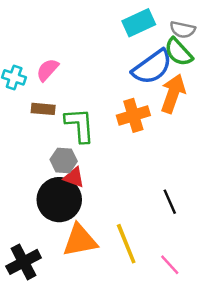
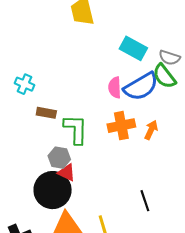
cyan rectangle: (139, 23) -> (133, 48), turned 48
pink semicircle: (47, 70) -> (115, 87), moved, turned -50
orange arrow: (173, 94) -> (151, 130), moved, size x0.6

